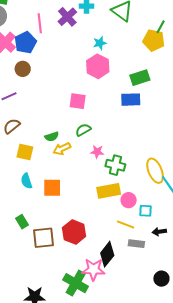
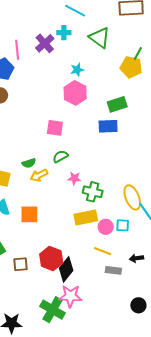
cyan square: (146, 211) -> (123, 225), moved
brown square: (43, 238) -> (21, 264), size x0.7
black diamond: (107, 254) -> (66, 269), moved

